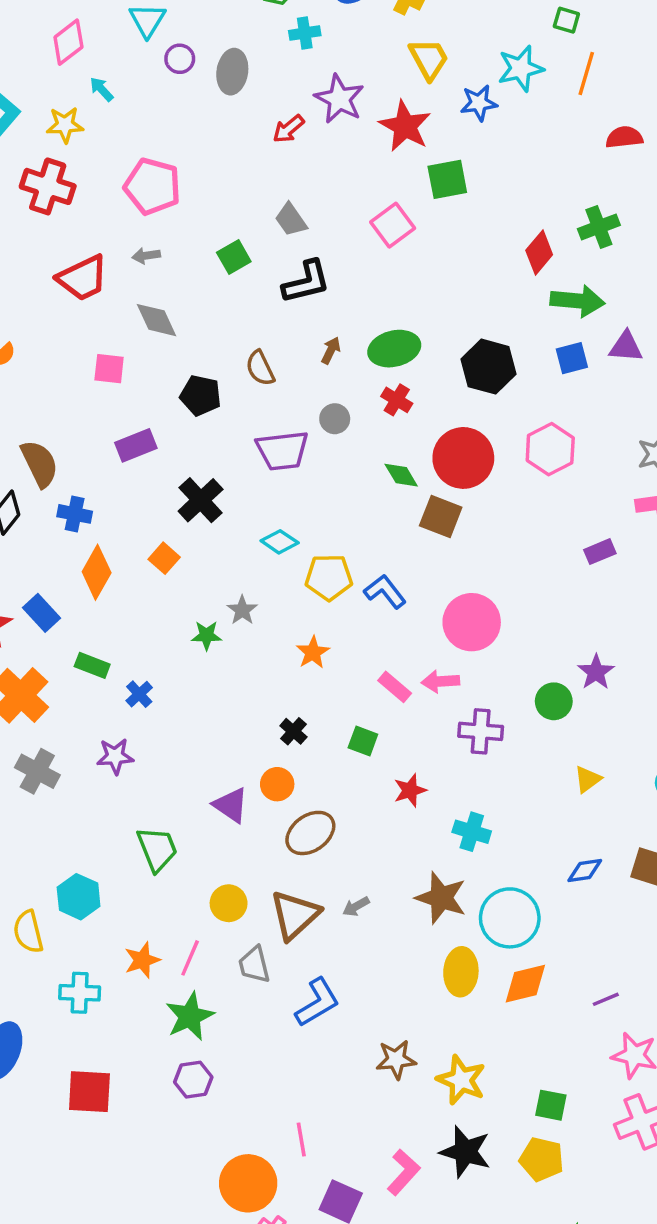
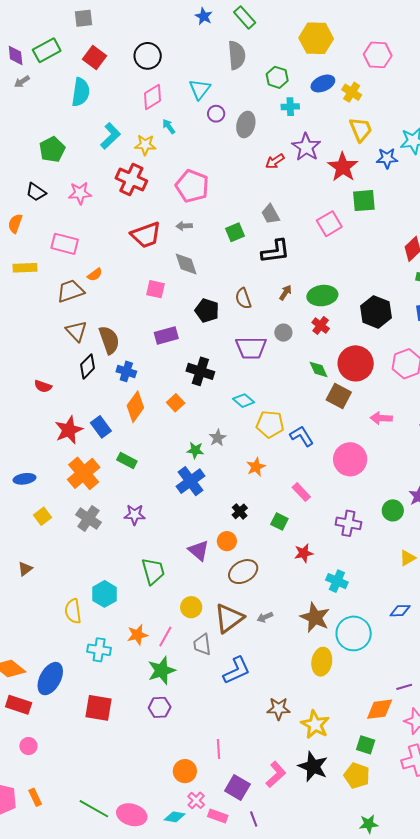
black cross: (201, 500) -> (200, 371), turned -36
pink arrow: (440, 681) -> (381, 418), moved
blue cross: (139, 694) -> (190, 481), moved, size x1.8
orange diamond: (525, 984) -> (380, 709), moved
orange circle: (248, 1183) -> (185, 771), size x0.7

